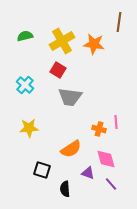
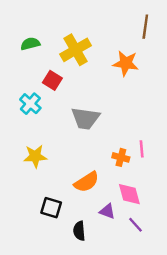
orange star: (94, 44) -> (126, 63), moved
red square: (58, 70) -> (52, 80), moved

